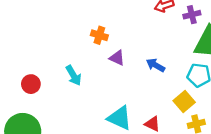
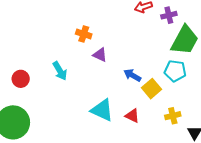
blue arrow: (156, 65) -> (132, 75), moved
yellow square: (184, 102) -> (152, 89), moved

